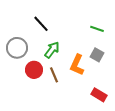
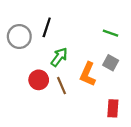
black line: (41, 24) -> (47, 27), turned 60
gray circle: (17, 48) -> (19, 37), moved
red rectangle: (99, 95) -> (113, 108), turned 63

